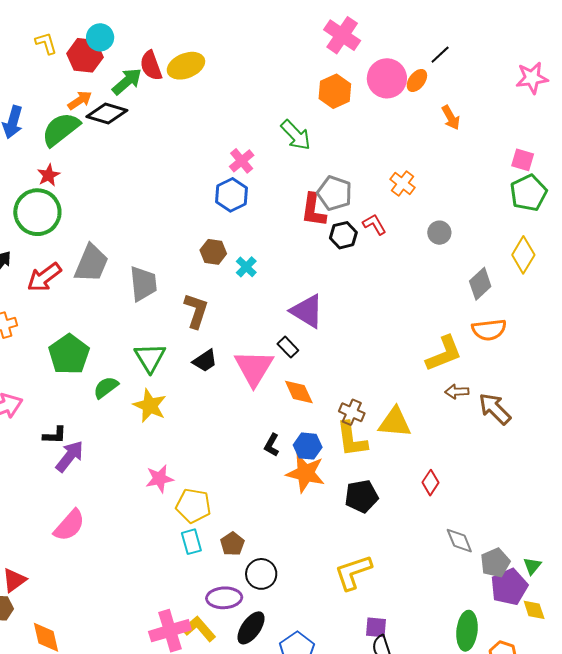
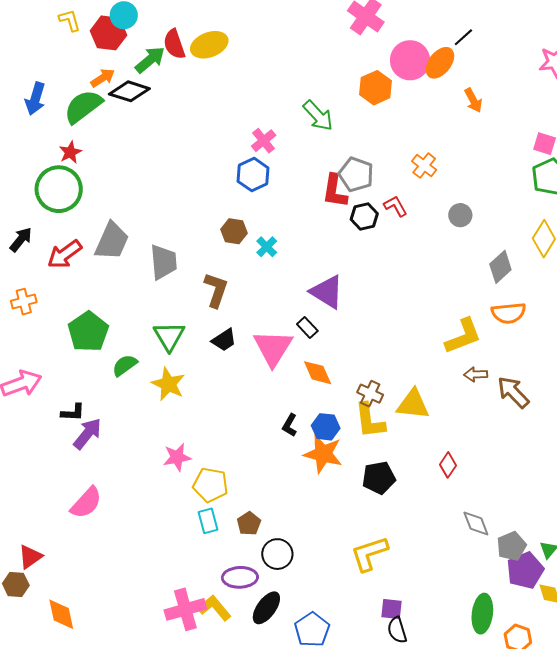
orange ellipse: (417, 80) -> (440, 63), size x1.4
orange hexagon: (335, 91) -> (376, 88), moved

